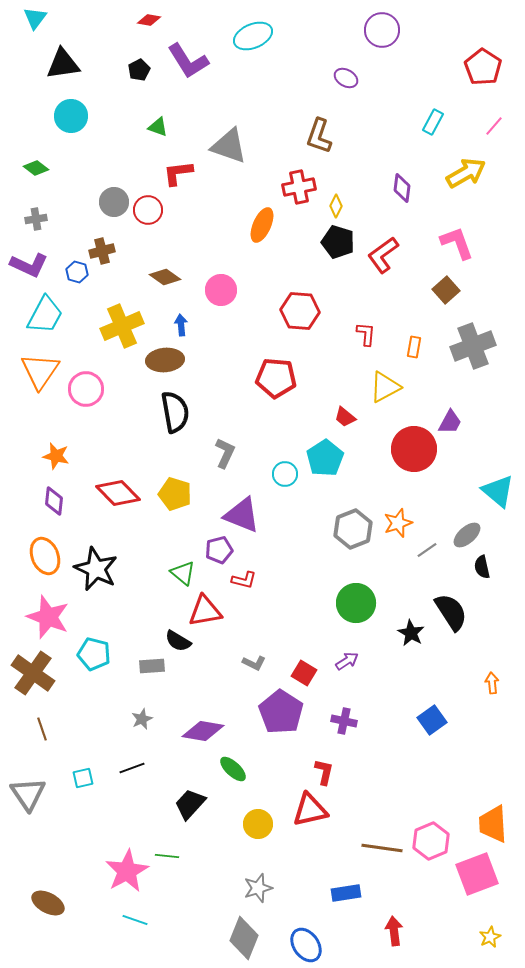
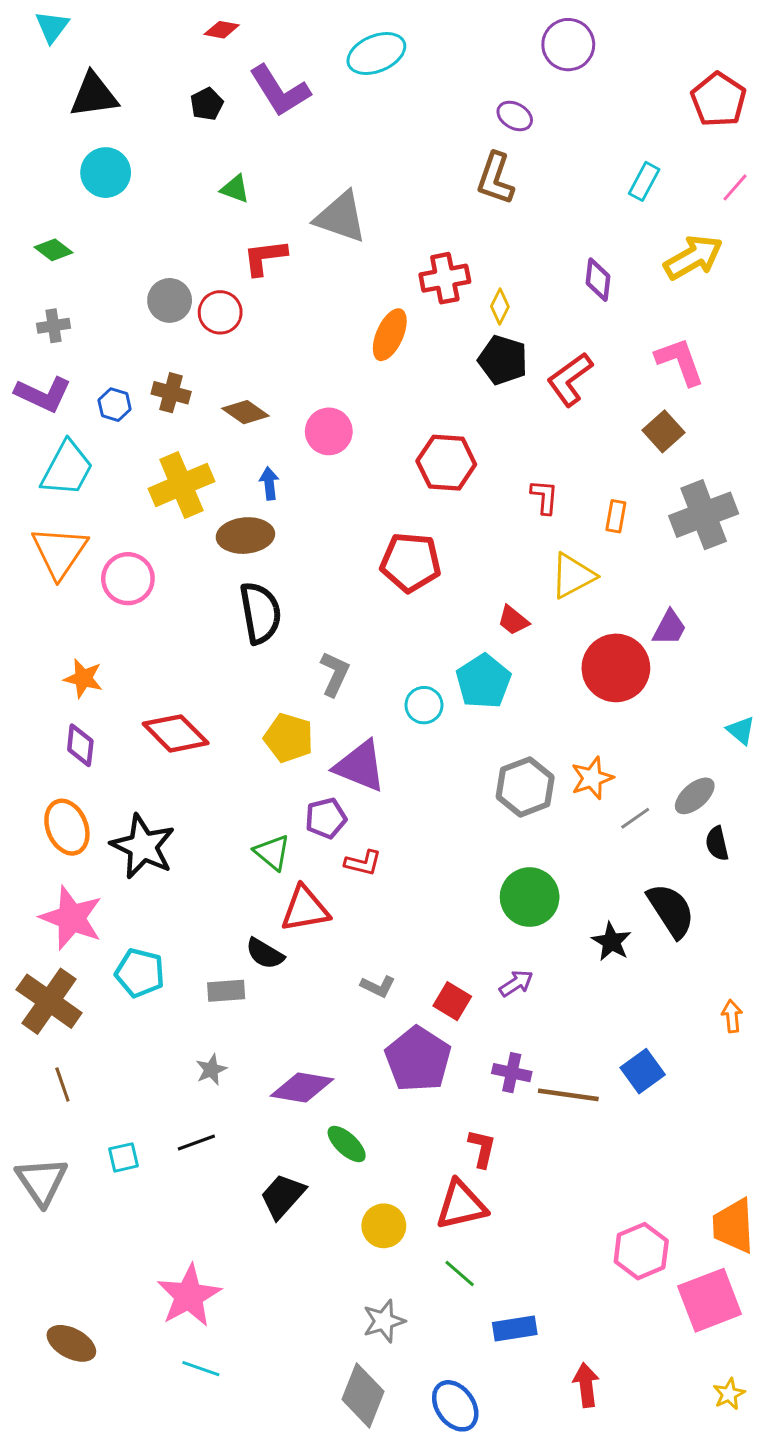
brown L-shape: (319, 136) -> (495, 178), moved
brown cross: (102, 251) -> (171, 393), moved, turned 30
cyan triangle: (498, 491) -> (741, 730), size x0.6
yellow pentagon: (175, 494) -> (289, 738), moved
brown line: (382, 848) -> (568, 1095), moved
green line: (167, 856) -> (460, 1273), moved, turned 35

